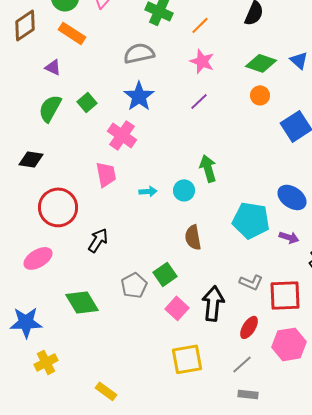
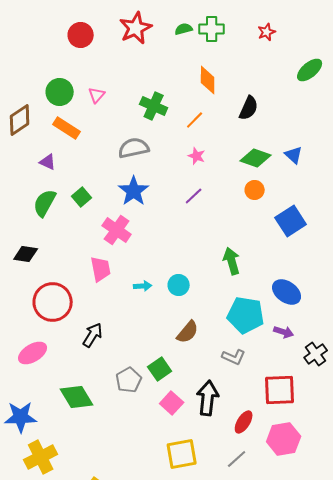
pink star: (202, 61) -> (197, 156), size x0.7
green arrow: (208, 168) -> (232, 261), moved
brown semicircle: (193, 237) -> (188, 332), turned -130
gray L-shape: (251, 282) -> (234, 357), moved
yellow cross: (46, 362) -> (41, 457), size x1.4

